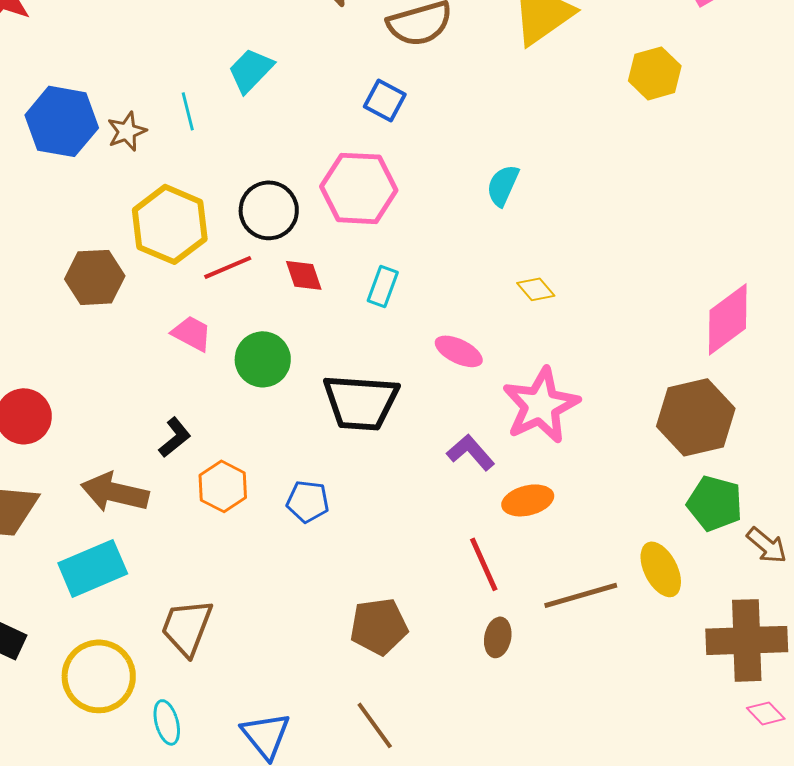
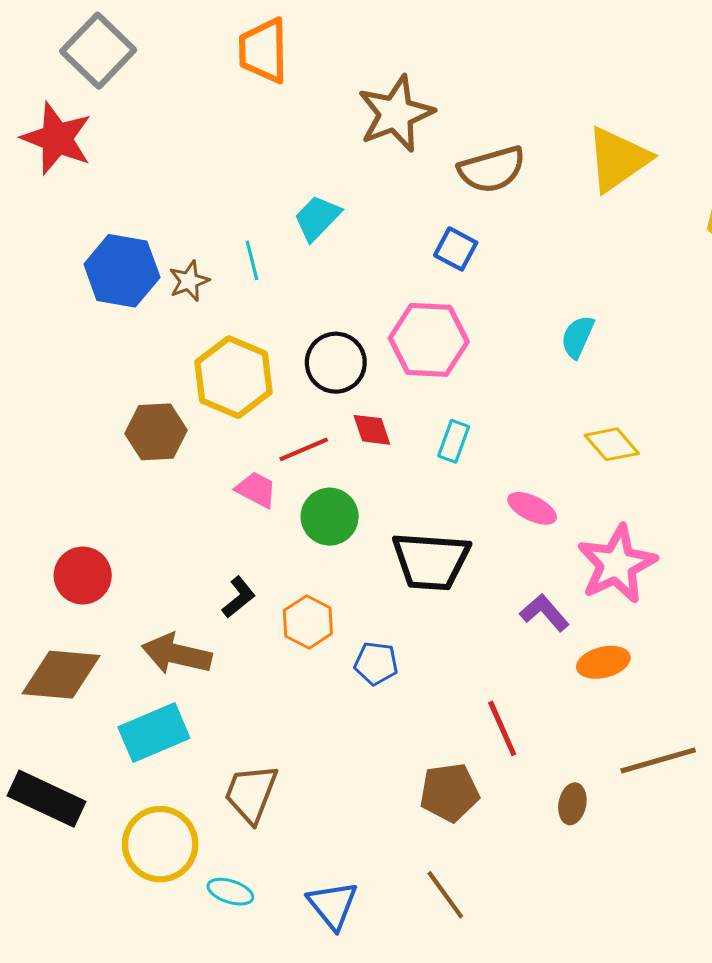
red line: (228, 267) -> (304, 449), moved
yellow diamond: (536, 289) -> (612, 444), size x1.4
orange hexagon: (223, 486) -> (308, 622), moved
red line: (484, 564) -> (502, 728), moved
cyan ellipse: (167, 722) -> (230, 892), turned -57

